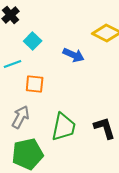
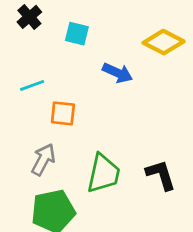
cyan square: (33, 41) -> (77, 34), moved, turned -30

